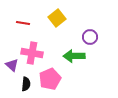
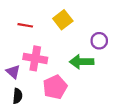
black semicircle: (26, 84) -> (18, 96), moved

